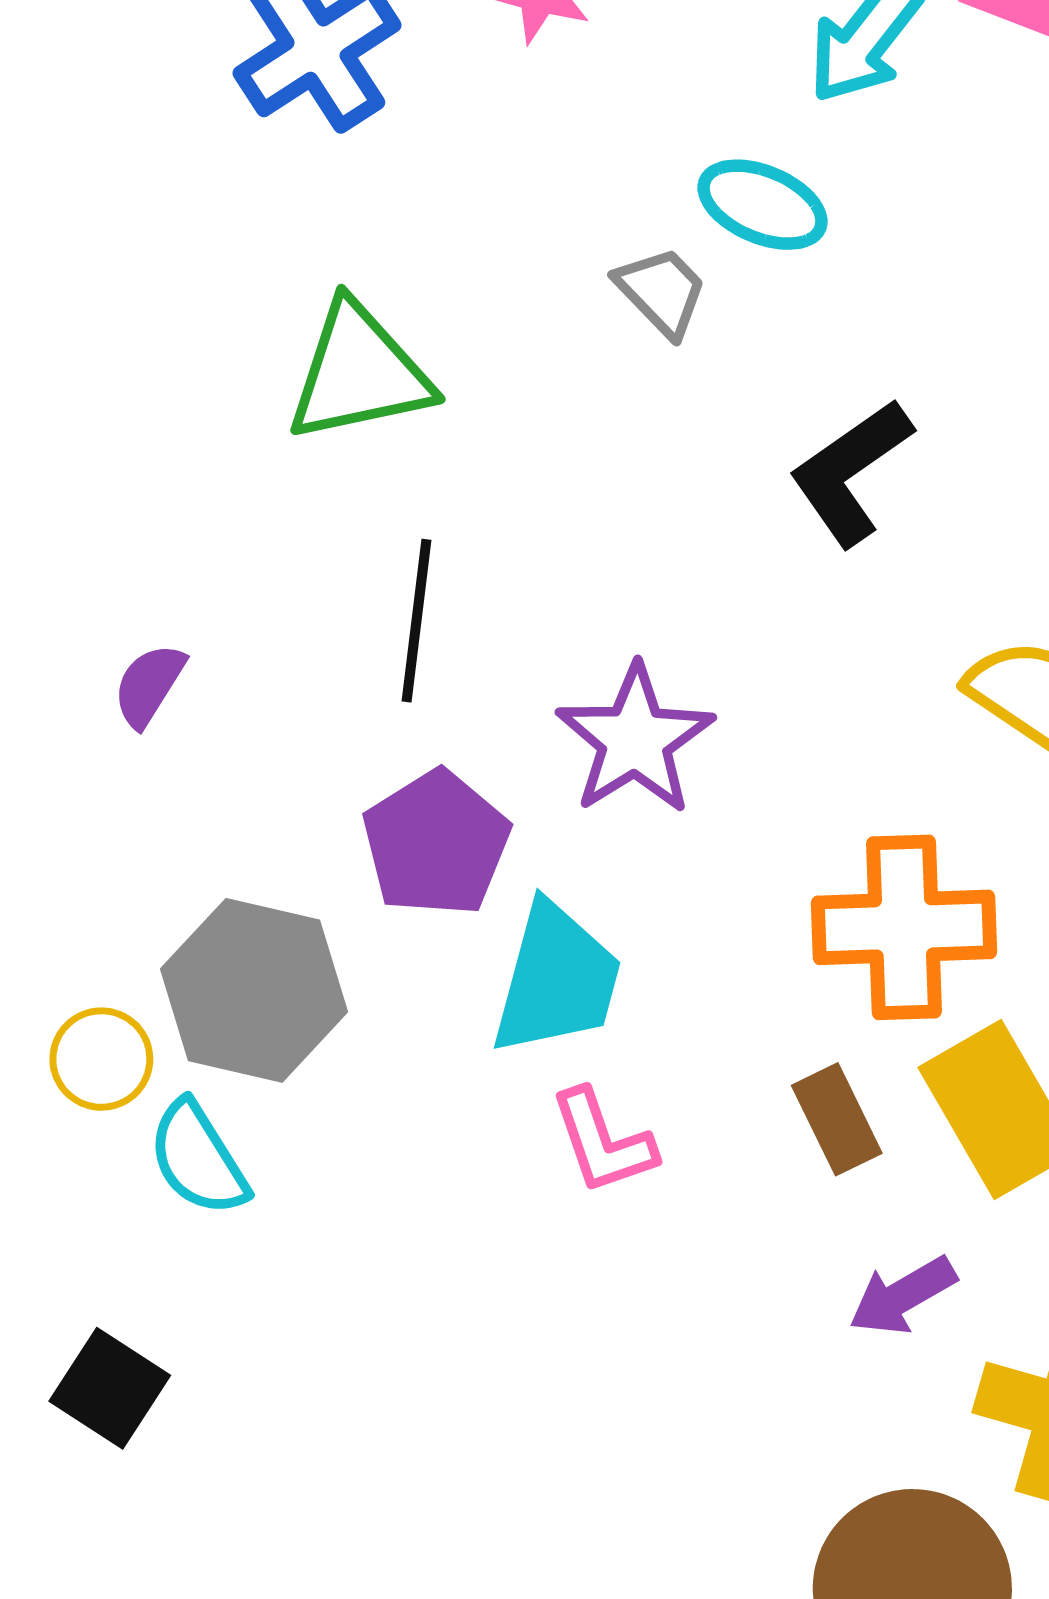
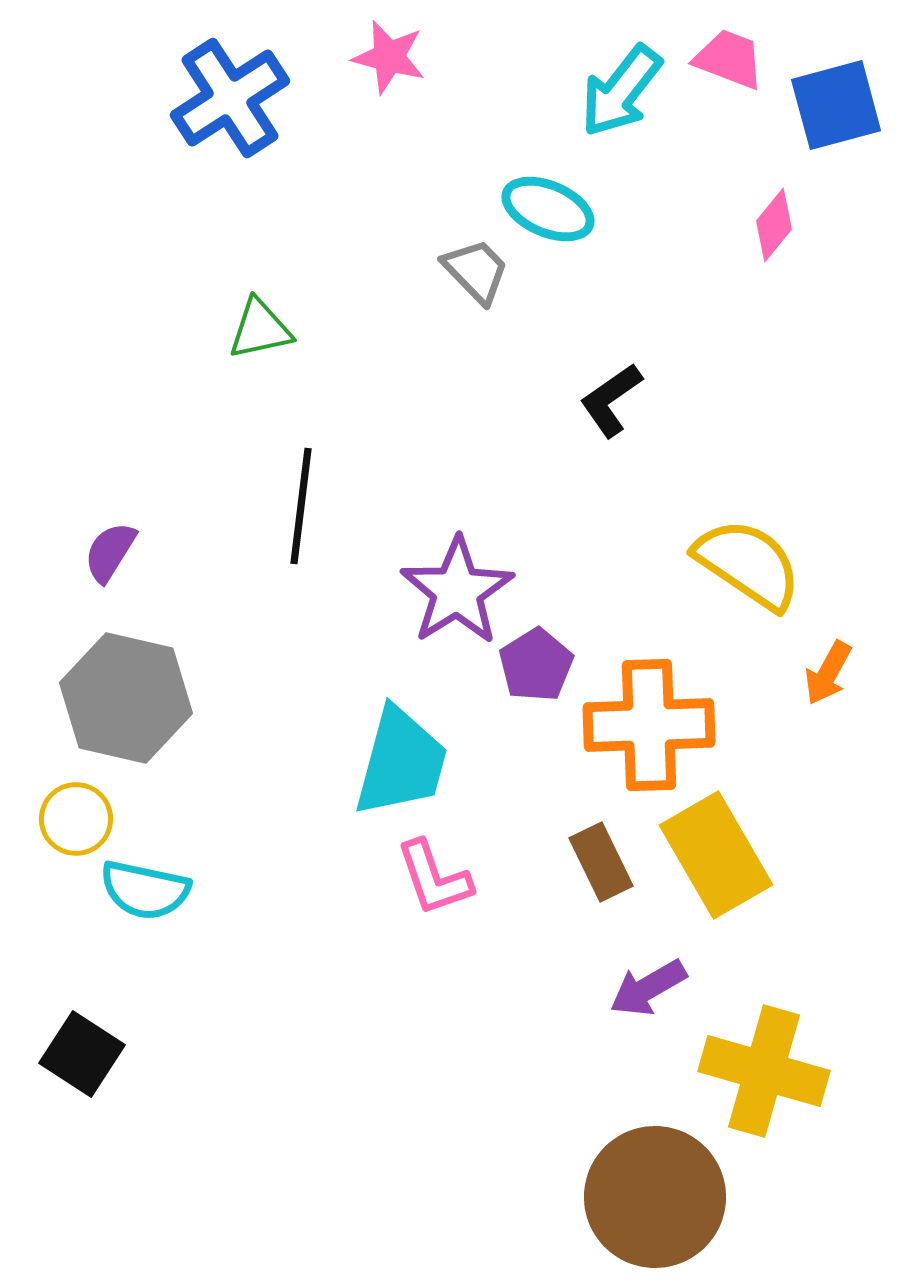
green triangle: (359, 373) -> (260, 329), size x0.6
black L-shape: (851, 472) -> (611, 400), size x0.7
purple pentagon: (436, 843) -> (536, 665), moved, size x0.7
gray hexagon: (254, 990) -> (126, 698), moved
cyan semicircle: (198, 1158) -> (145, 890), turned -46

